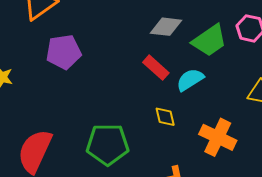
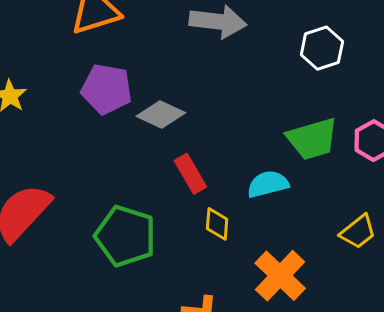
gray diamond: (166, 27) -> (161, 114), moved
red rectangle: (156, 68) -> (190, 174), moved

